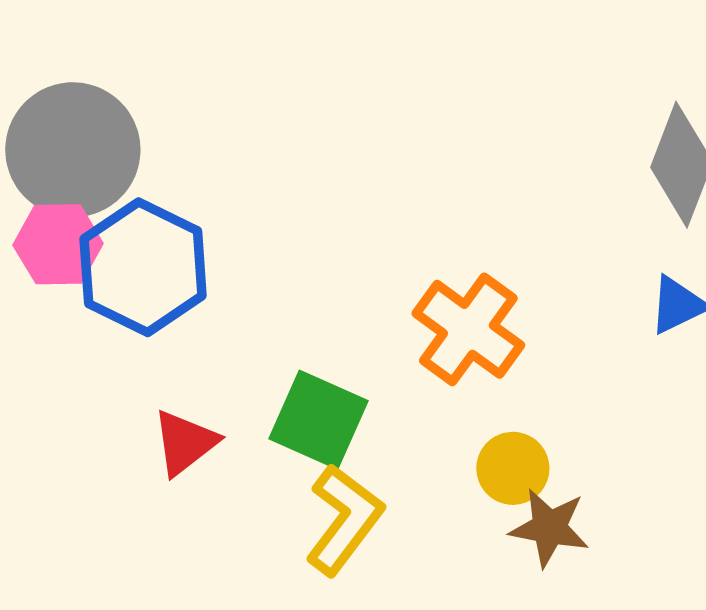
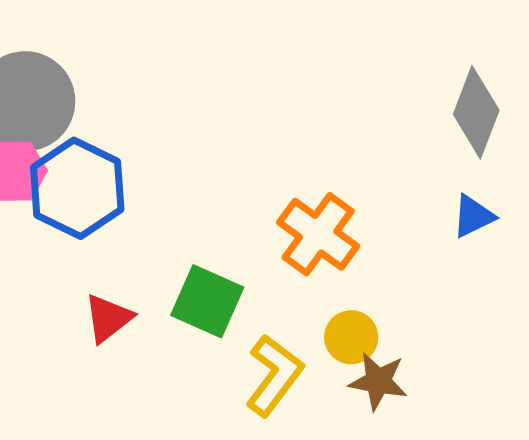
yellow L-shape: (344, 520) -> (274, 375), moved

